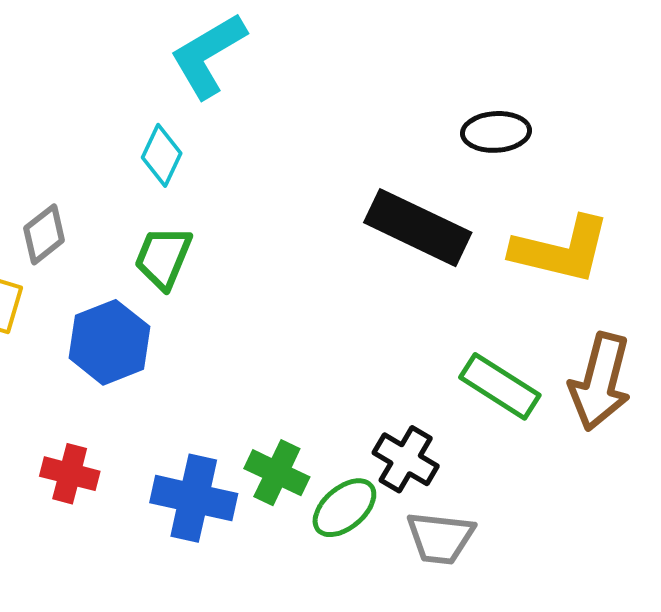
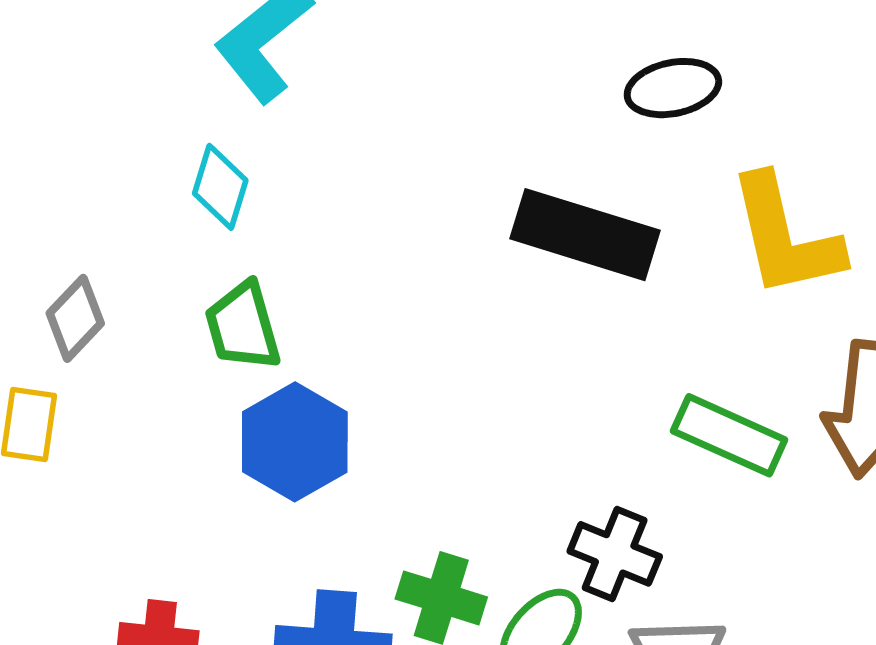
yellow L-shape: (561, 250) -> (785, 236), turned 72
green trapezoid: (163, 258) -> (243, 326), turned -30
blue hexagon: (109, 342) -> (295, 442), moved

